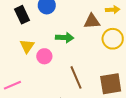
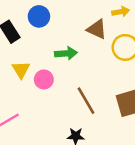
brown triangle: (92, 21) -> (97, 29), turned 36

